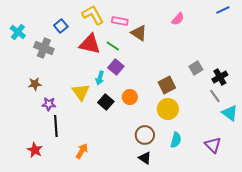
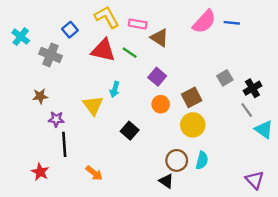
blue line: (223, 10) -> (232, 23), moved, turned 32
pink semicircle: (178, 19) -> (204, 22), size x1.6
purple square: (116, 67) -> (157, 77), moved
orange circle: (130, 97) -> (161, 104), moved
black square: (106, 102) -> (130, 131), moved
brown circle: (145, 135) -> (177, 160), moved
purple triangle: (213, 145) -> (255, 180), moved
orange arrow: (82, 151) -> (94, 173), turned 98

